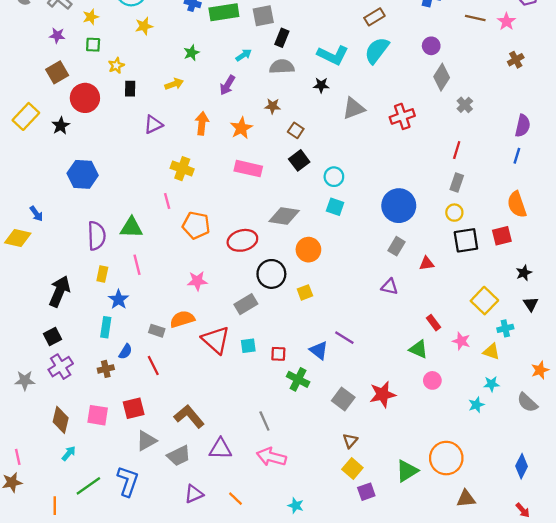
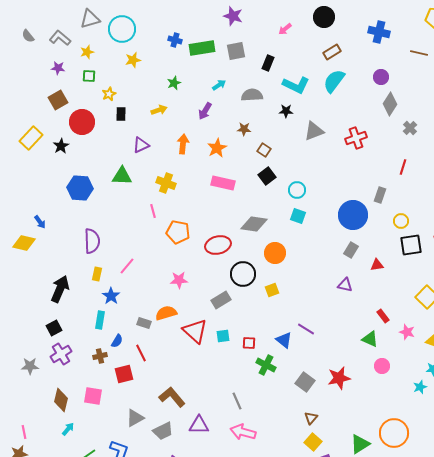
black rectangle: (282, 38) -> (268, 63), moved
gray rectangle: (457, 182) -> (380, 195), moved
green triangle: (131, 228) -> (122, 176), moved
pink line: (137, 265) -> (127, 266), turned 54
red square: (134, 408) -> (124, 374), moved

